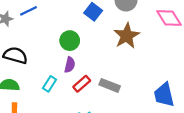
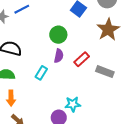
red rectangle: (82, 84) -> (82, 59), moved
gray rectangle: (110, 85) -> (105, 72), moved

